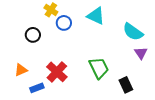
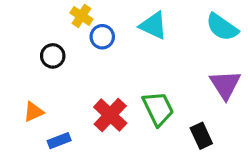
cyan semicircle: (133, 32) -> (222, 27), moved
purple triangle: (141, 53) -> (225, 85), size x1.5
red cross: (57, 72) -> (110, 115), moved

